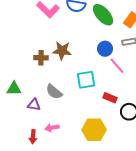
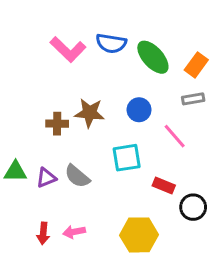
blue circle: (105, 49) -> (139, 110), moved
purple triangle: (34, 105) -> (46, 178), moved, turned -32
red arrow: (33, 137) -> (43, 233), moved

